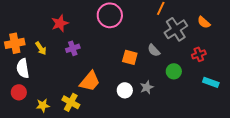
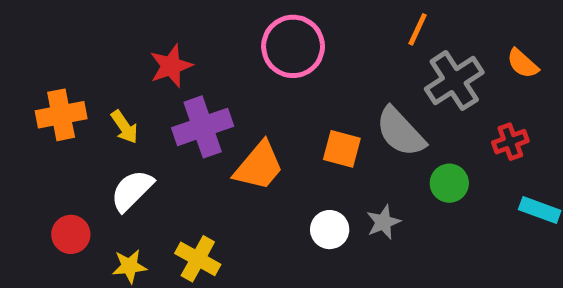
purple cross: (73, 48) -> (203, 127), size x1.6
gray semicircle: (154, 50) -> (400, 132), size x1.6
white semicircle: (23, 68) -> (132, 190), moved, turned 54
orange trapezoid: (90, 81) -> (259, 166), moved

